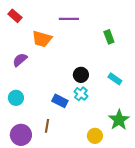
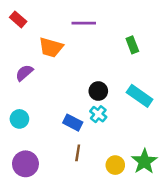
cyan rectangle: (115, 79) -> (140, 96), size x1.5
green star: (119, 120) -> (144, 161), moved
brown line: (47, 126) -> (78, 153), moved

